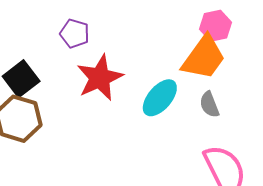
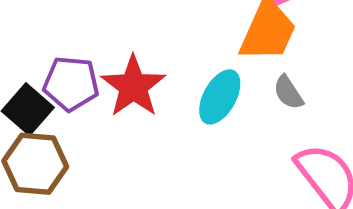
purple pentagon: (75, 34) -> (71, 83), moved, size x1.4

